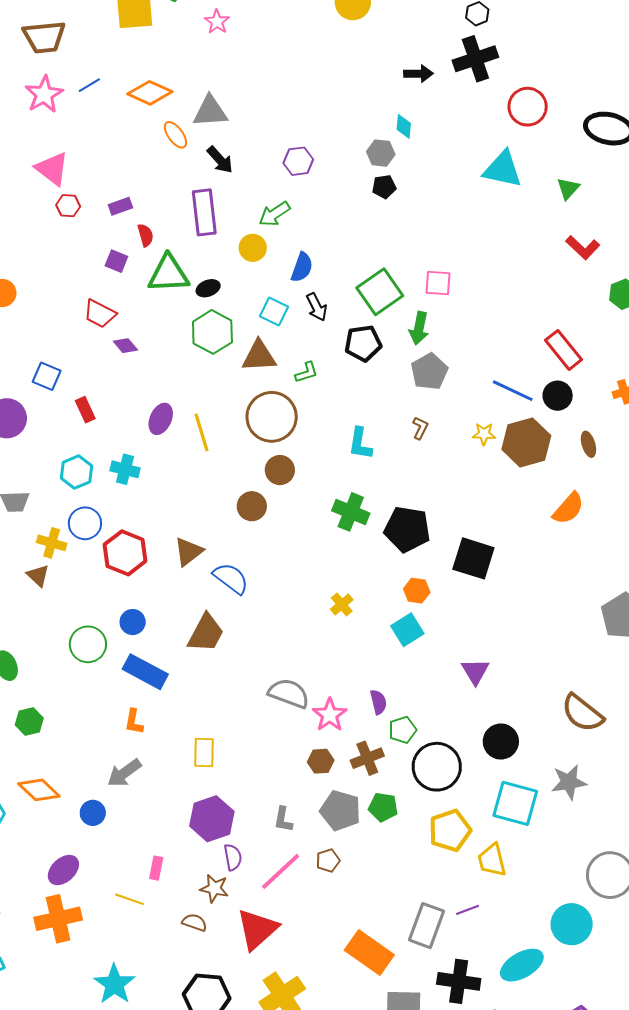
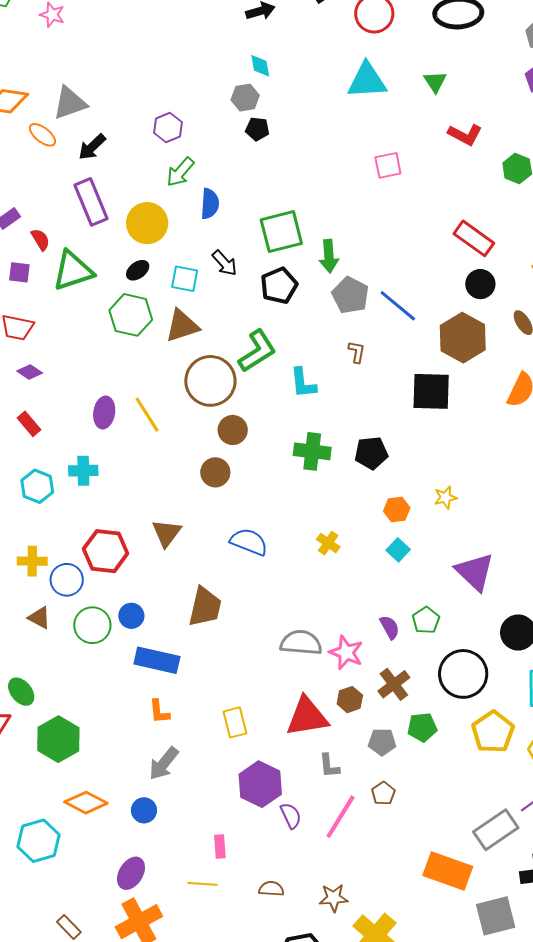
black arrow: (220, 160) -> (92, 147), turned 104
black pentagon: (384, 187) -> (257, 129), turned 30
green arrow: (274, 214) -> (180, 172), moved
yellow circle: (253, 248) -> (147, 223), size x1.5
blue semicircle: (302, 267) -> (210, 204), moved
pink square: (438, 283) -> (388, 165), moved
black ellipse: (208, 288) -> (138, 270), moved
green square: (380, 292) -> (281, 232), turned 36
purple diamond: (125, 346) -> (30, 372), moved
green L-shape: (307, 372) -> (257, 351), moved, size x1.8
blue line: (513, 391) -> (398, 306), moved, turned 30
yellow star: (484, 434) -> (445, 497), moved
blue circle: (85, 523) -> (67, 580), moved
black pentagon: (407, 529) -> (371, 453), size x0.7
black square: (473, 558) -> (431, 391), moved
brown triangle: (38, 576) -> (39, 618), moved
blue semicircle: (231, 578) -> (249, 542), moved
cyan square: (407, 630) -> (398, 550), size x0.7
green circle: (88, 644) -> (92, 625), moved
purple triangle: (475, 671) -> (475, 572), size x1.4
green hexagon: (29, 721) -> (58, 739), size x1.6
green pentagon: (403, 730) -> (426, 620), moved
gray pentagon: (340, 811) -> (382, 742), size x0.7
brown star: (214, 888) -> (334, 898), moved
gray rectangle: (427, 926) -> (496, 830), turned 51
red triangle: (257, 929) -> (307, 717), moved, turned 48

